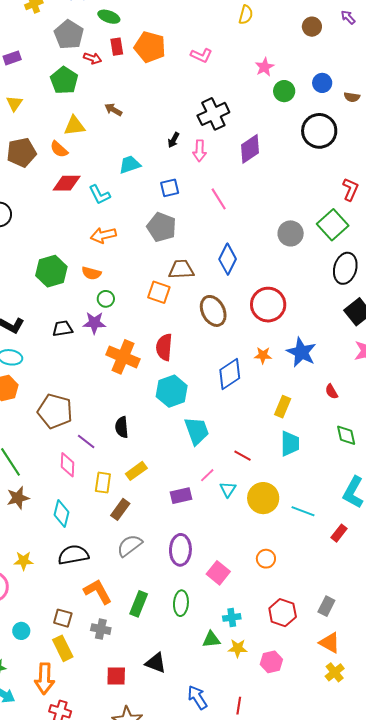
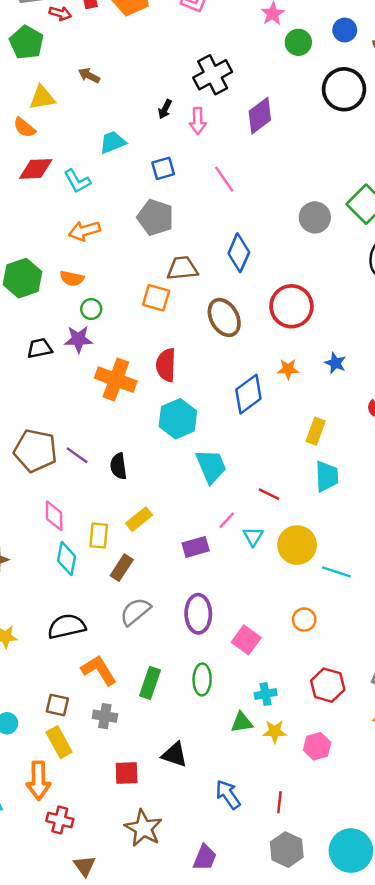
blue star: (301, 352) -> (335, 363), size x0.6
purple line: (86, 442) -> (77, 455), moved
cyan line: (303, 511) -> (336, 572), moved
cyan diamond: (62, 513) -> (67, 558), moved

